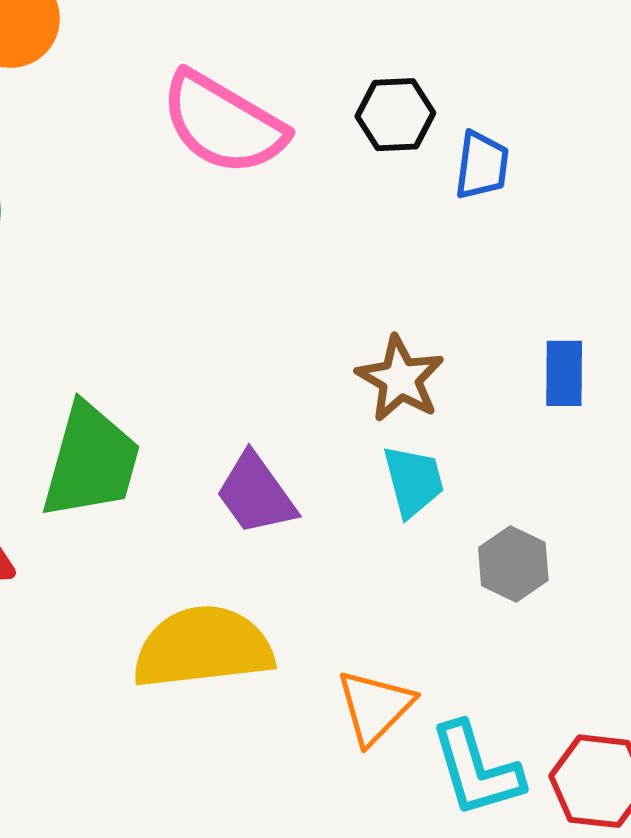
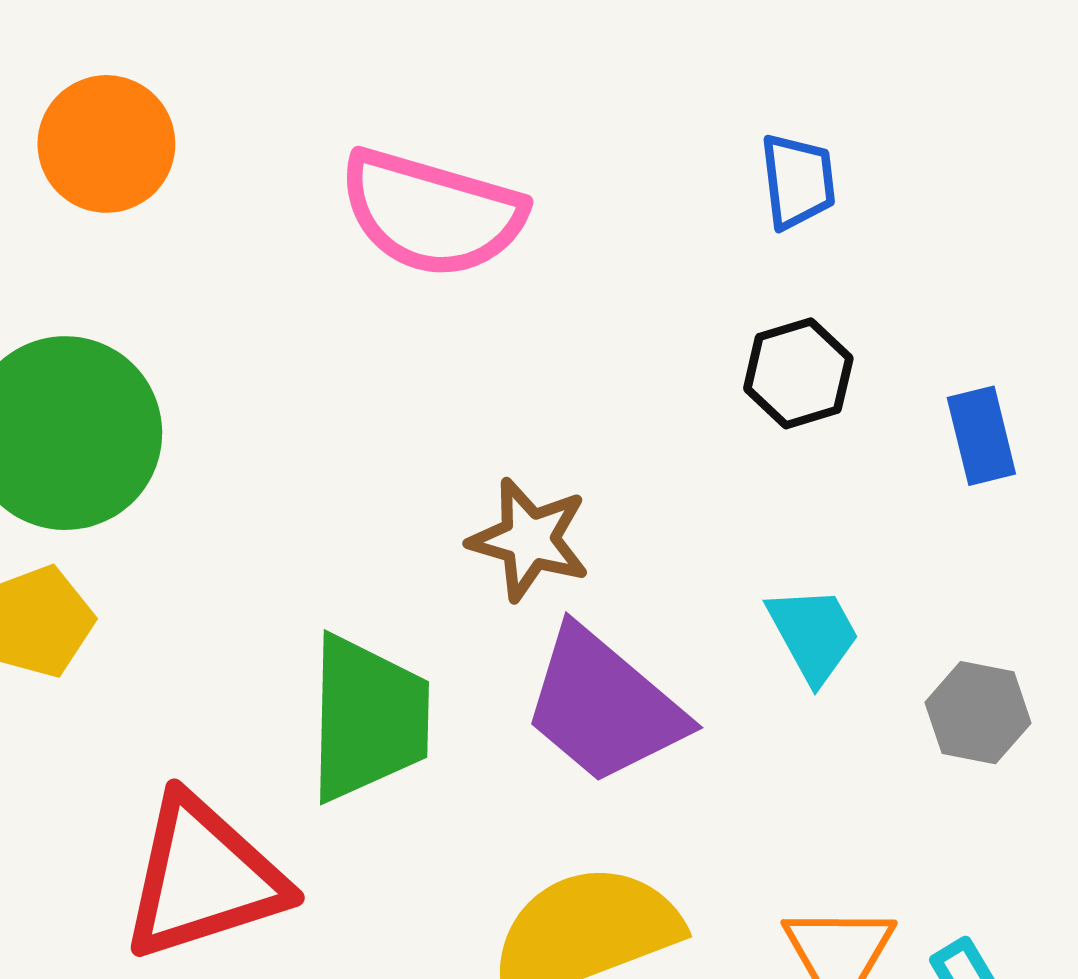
black hexagon: (395, 115) -> (798, 373), moved
brown star: (400, 379) -> (529, 539), moved
purple trapezoid: (256, 494) -> (604, 706), size x1.4

